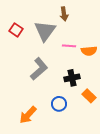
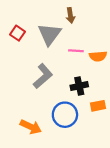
orange rectangle: (89, 96) -> (98, 106), turned -56
blue circle: (59, 104) -> (65, 115), size x1.5
orange arrow: (28, 115) -> (31, 127), turned -108

